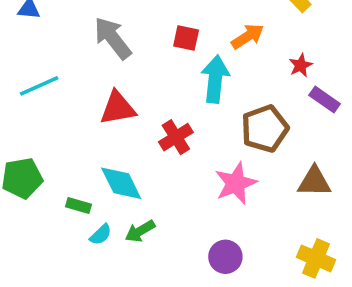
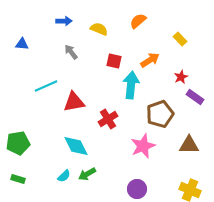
gray arrow: (113, 38) -> (71, 52), moved, size x0.6
cyan line: (39, 86) -> (46, 86), moved
green rectangle: (78, 205) -> (18, 179), moved

